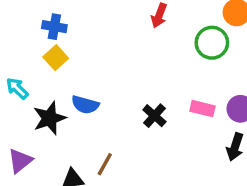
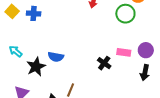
yellow square: (56, 58) -> (12, 11), moved
black cross: (154, 116) -> (104, 63), moved

